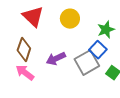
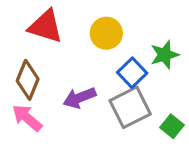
red triangle: (33, 16) -> (46, 26), turned -30
blue square: (98, 50) -> (132, 73), moved

